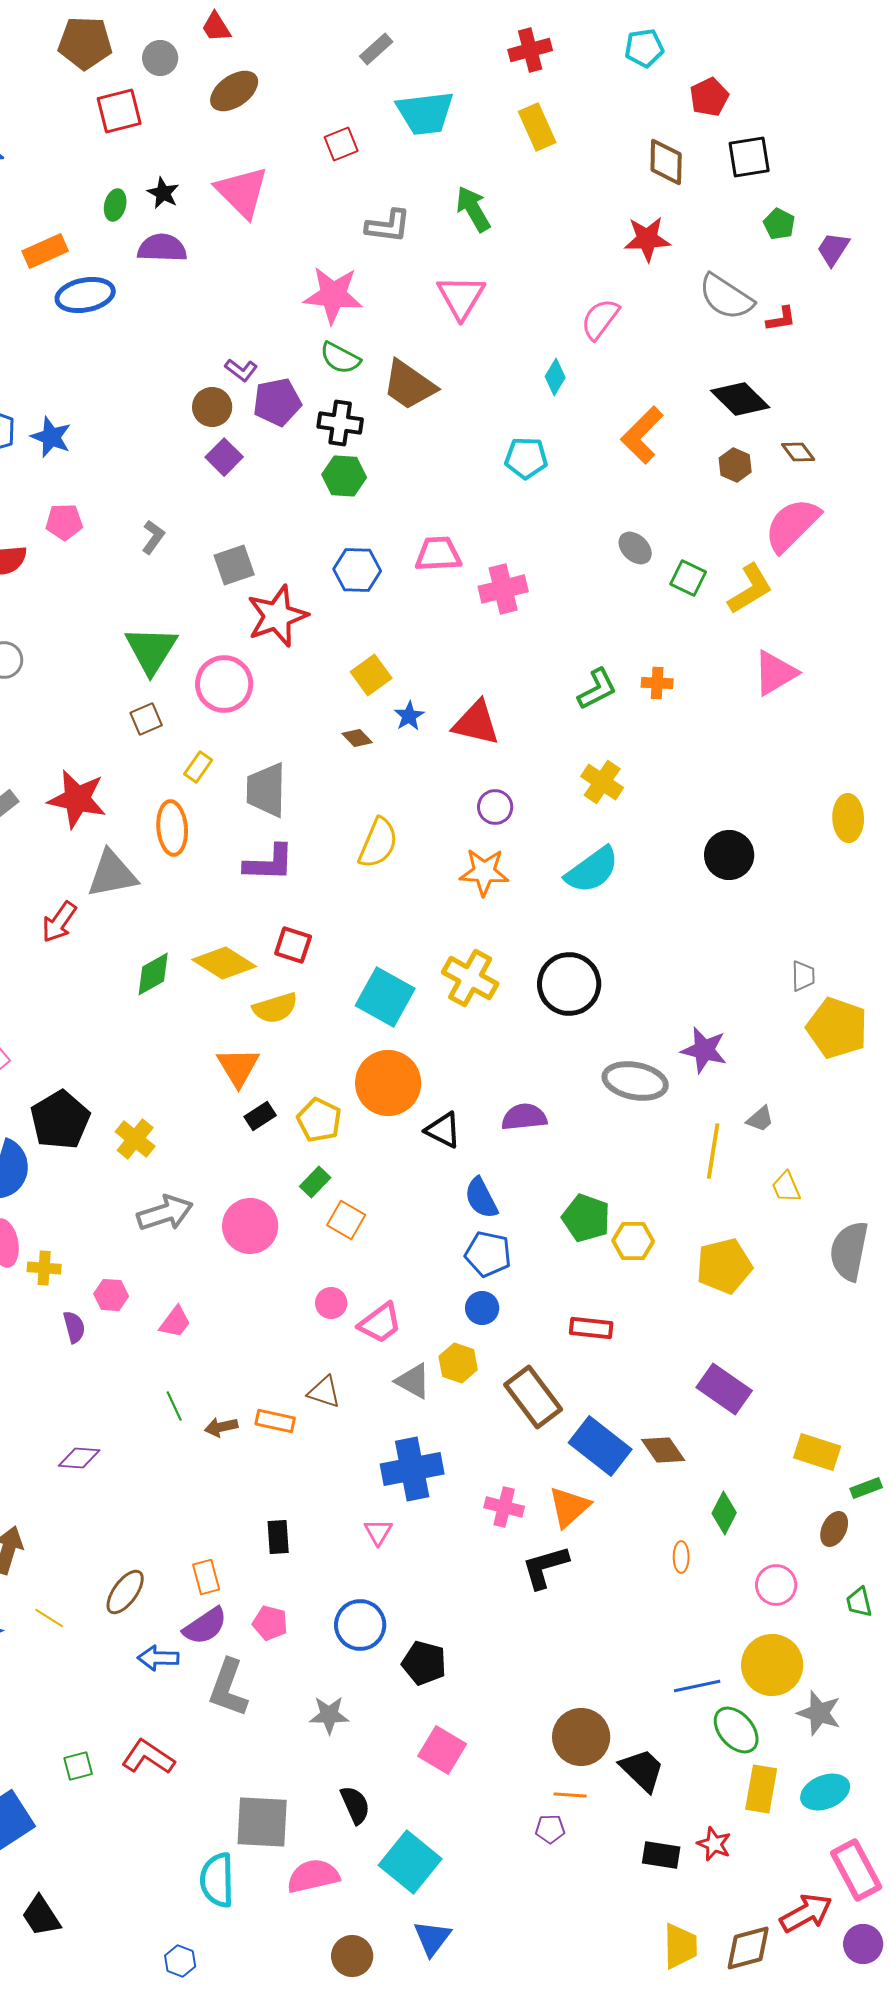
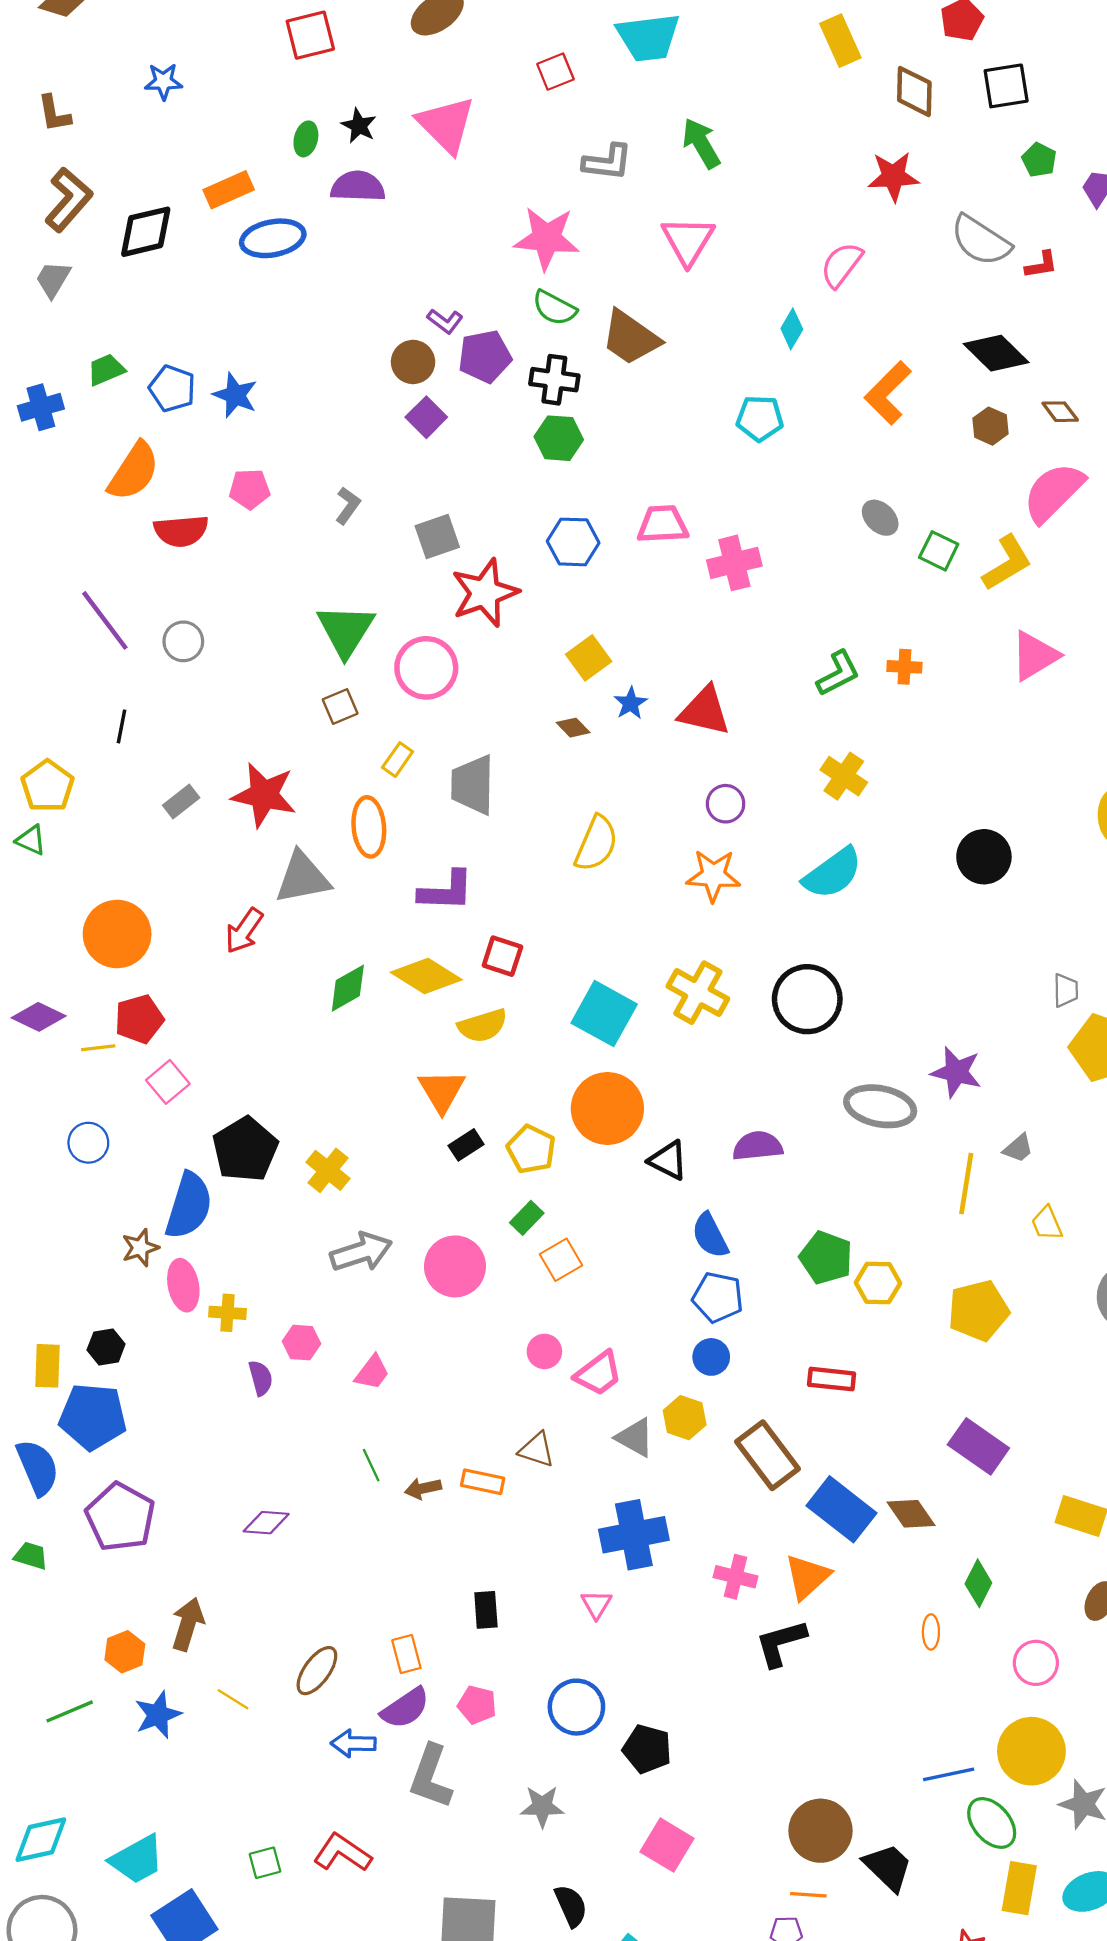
yellow rectangle: (537, 127) -> (840, 41), moved
purple L-shape: (269, 863) -> (446, 891), moved
orange square: (346, 1220) -> (561, 1260), turned 30

